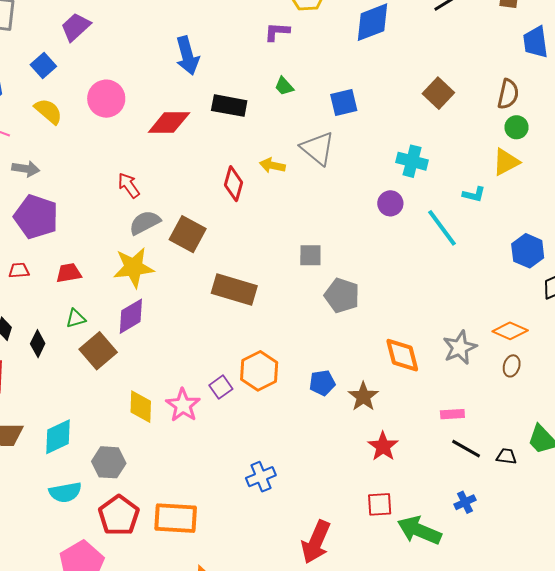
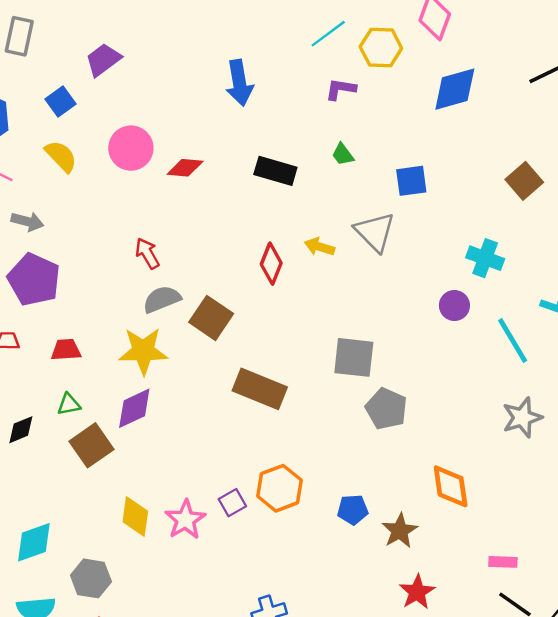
blue arrow: (187, 56) -> (239, 83), moved
red diamond: (169, 123) -> (185, 168), moved, size x0.7
gray square: (310, 255) -> (354, 357), size x1.5
black diamond: (38, 344) -> (21, 430), turned 36
gray star: (460, 348) -> (522, 418), moved

